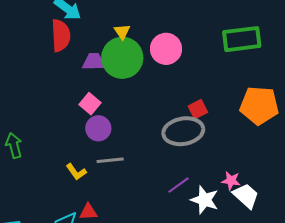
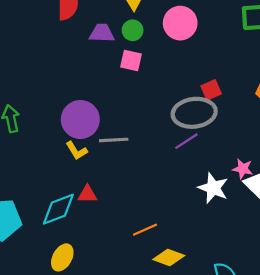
green circle: (122, 58) -> (133, 30), size x0.5
pink square: (90, 104) -> (131, 61), moved, turned -30
purple circle: (98, 128) -> (80, 119), moved, size x1.4
purple line: (179, 185) -> (186, 141), moved

